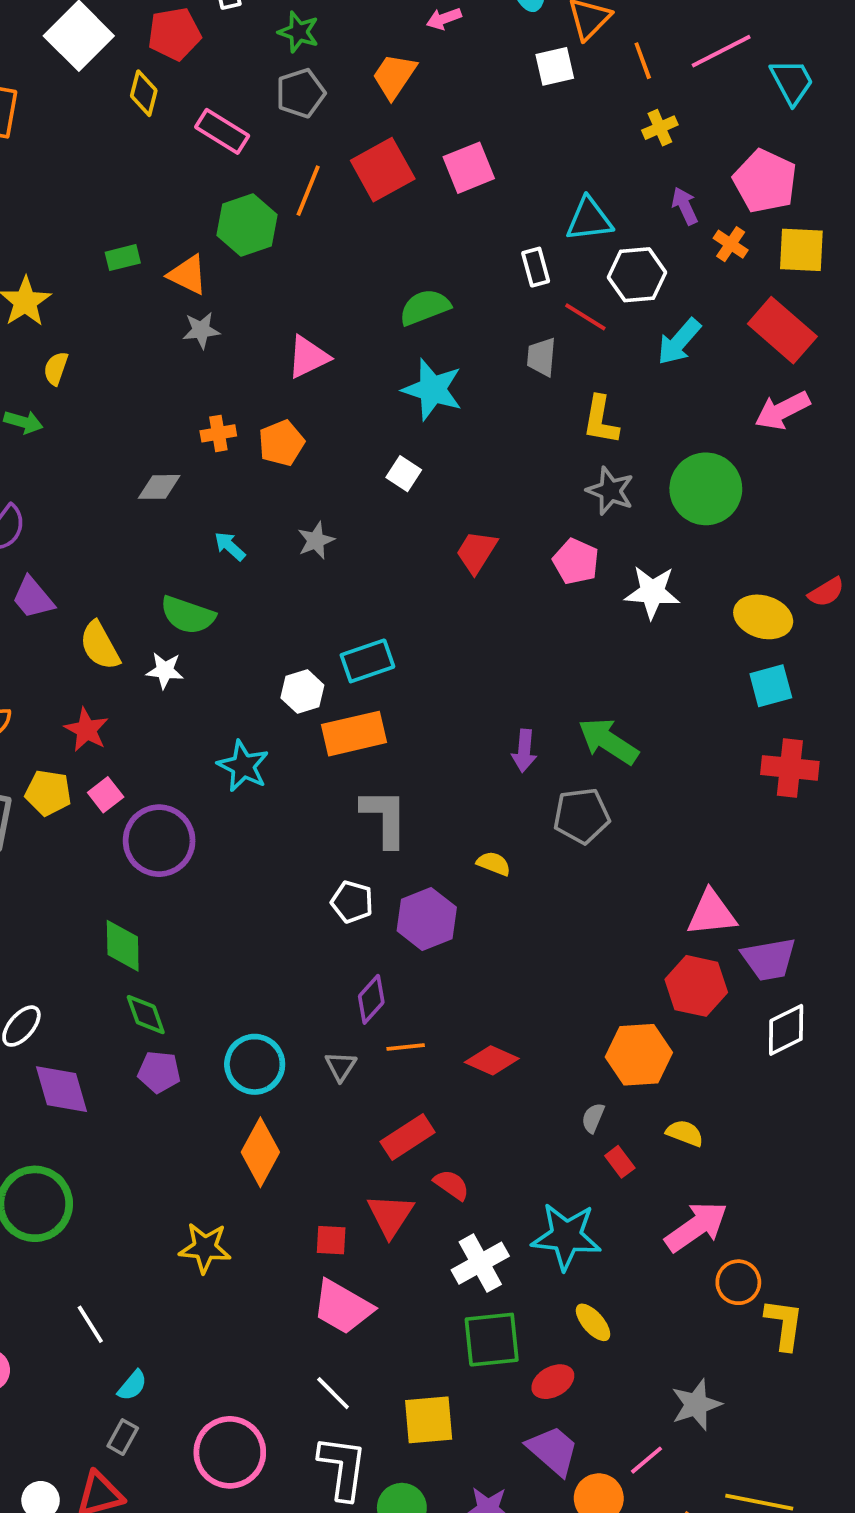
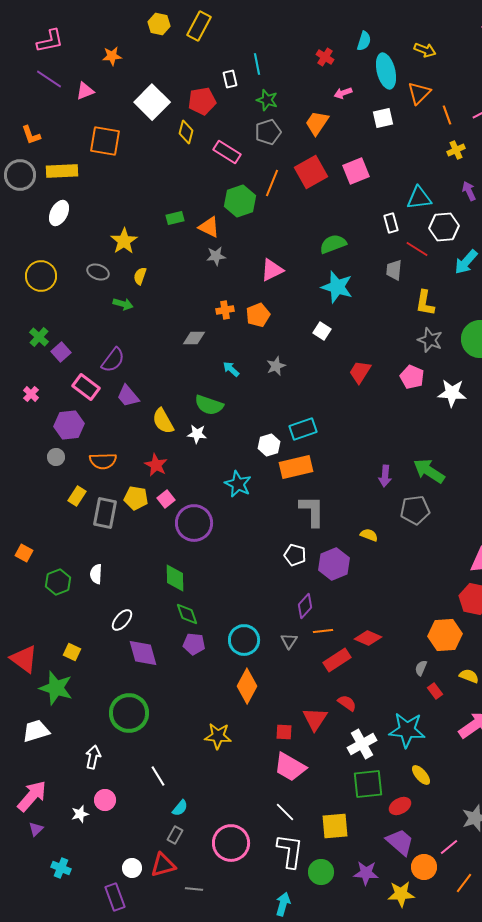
white square: (555, 66) -> (383, 118), moved
red rectangle: (408, 1137) -> (337, 660), moved

